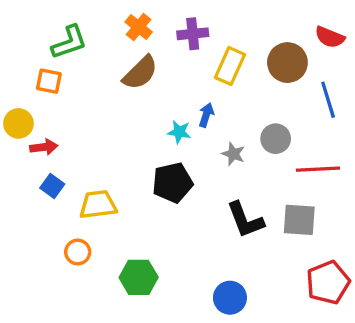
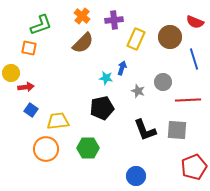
orange circle: (78, 252) -> (46, 149), size x1.6
green hexagon: (139, 277) -> (88, 148), moved

